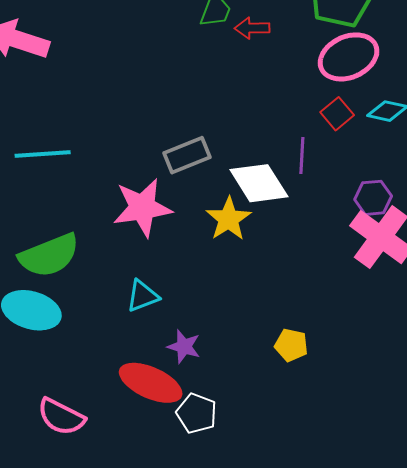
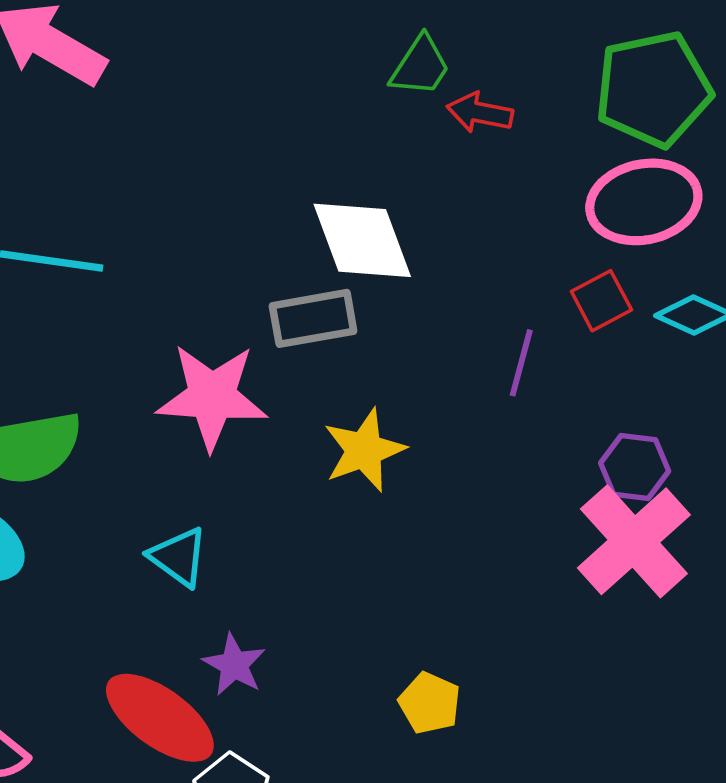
white diamond: (259, 183) -> (362, 240), moved
cyan triangle: (143, 296) -> (179, 557), turned 45

